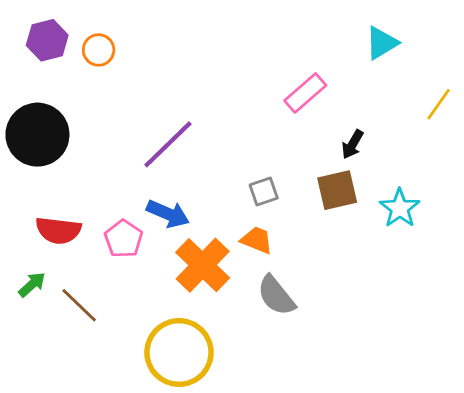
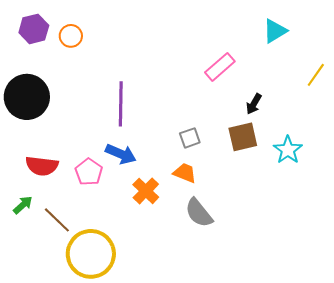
purple line: (168, 144) -> (121, 104), turned -45
orange cross: (203, 265) -> (146, 191), size x0.7
yellow circle: (179, 353) -> (91, 254), moved

